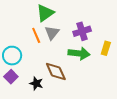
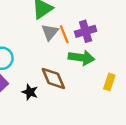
orange line: (36, 35) -> (64, 34), moved
yellow rectangle: (106, 48) -> (109, 82), moved

